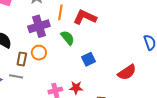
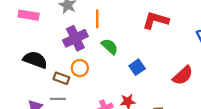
red L-shape: (85, 17) -> (156, 20), moved
brown rectangle: (22, 59) -> (61, 78), turned -72

